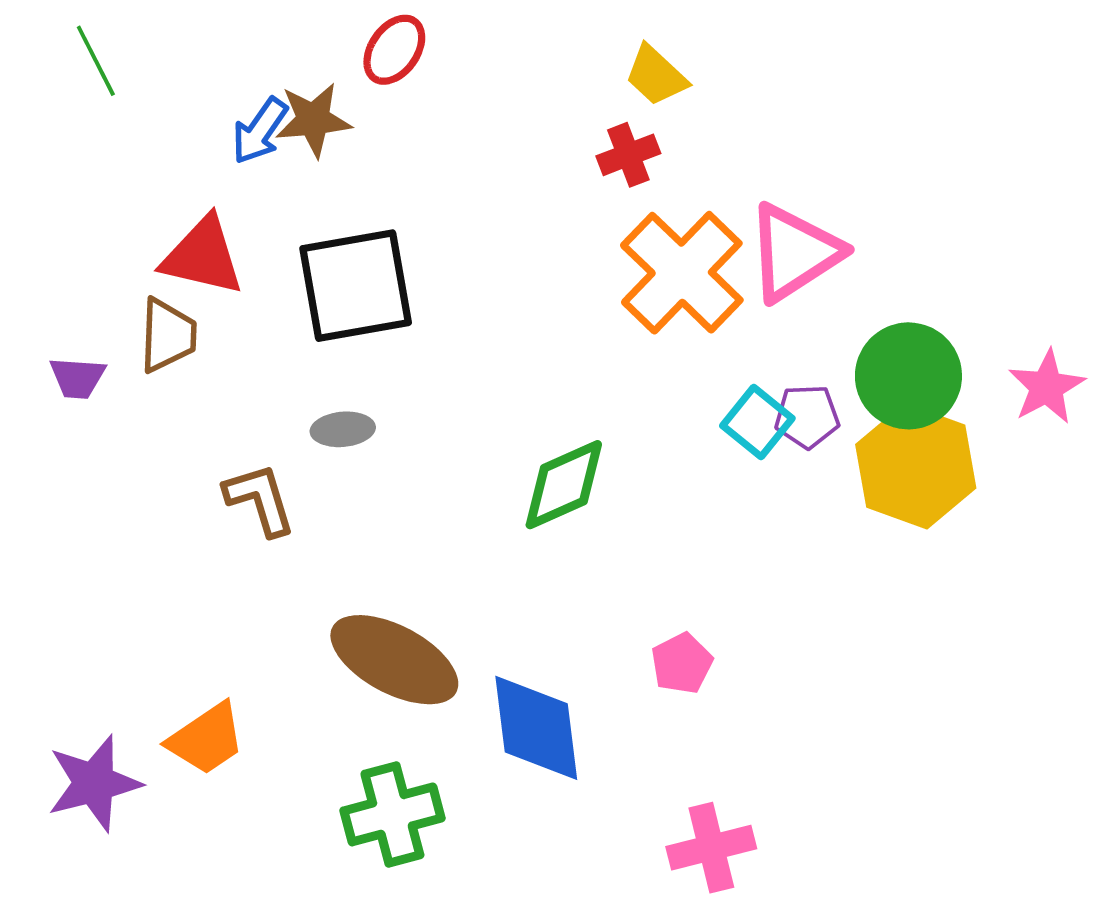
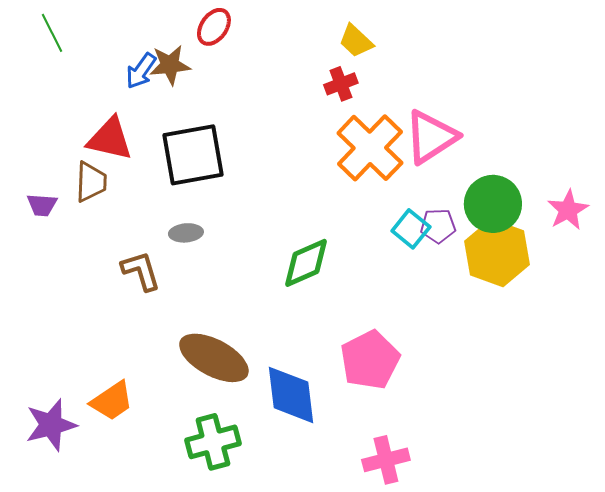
pink pentagon: (682, 663) -> (370, 360), size x1.8

